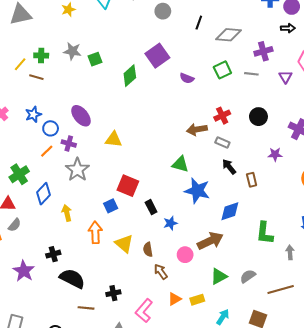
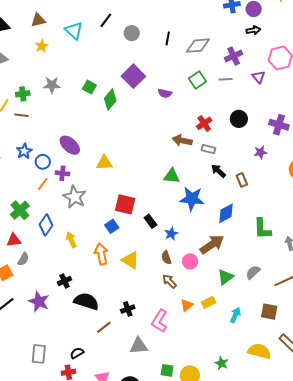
green square: (95, 59) -> (89, 87), moved, turned -32
brown arrow: (197, 129) -> (182, 140), turned 30
brown semicircle: (148, 249) -> (166, 257), moved
brown line: (86, 308) -> (104, 327), turned -35

